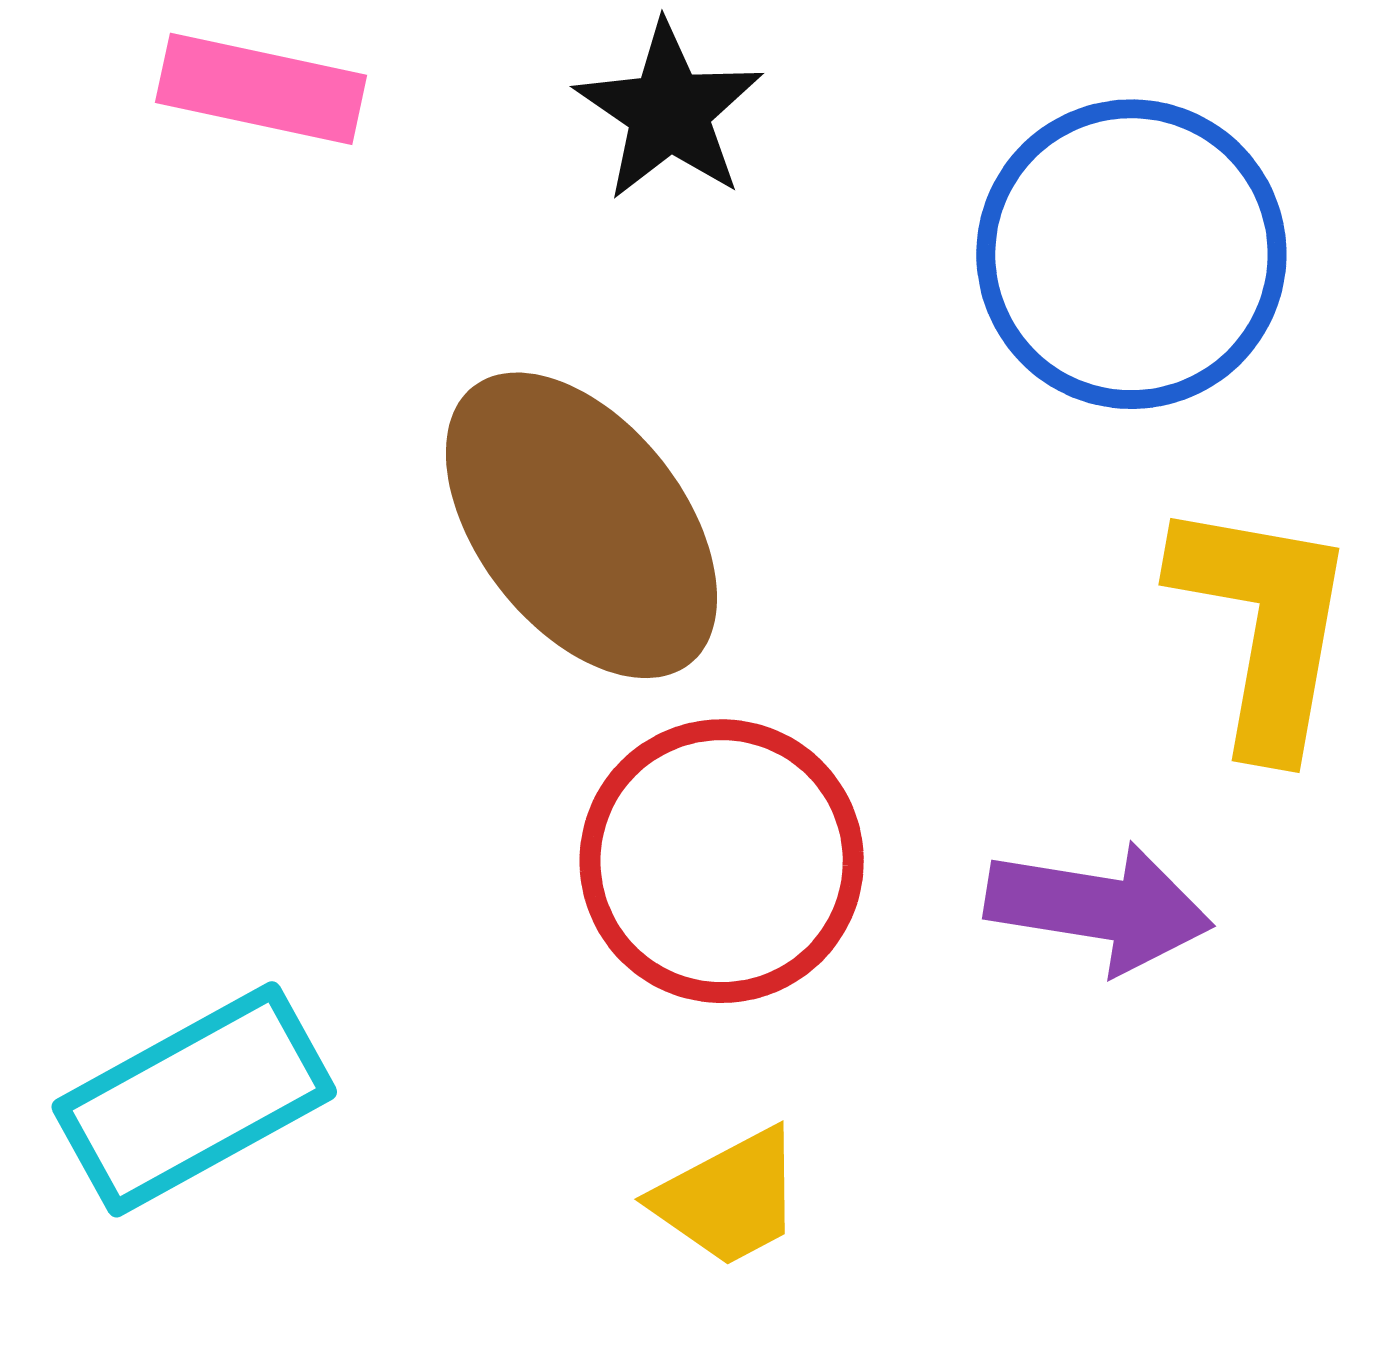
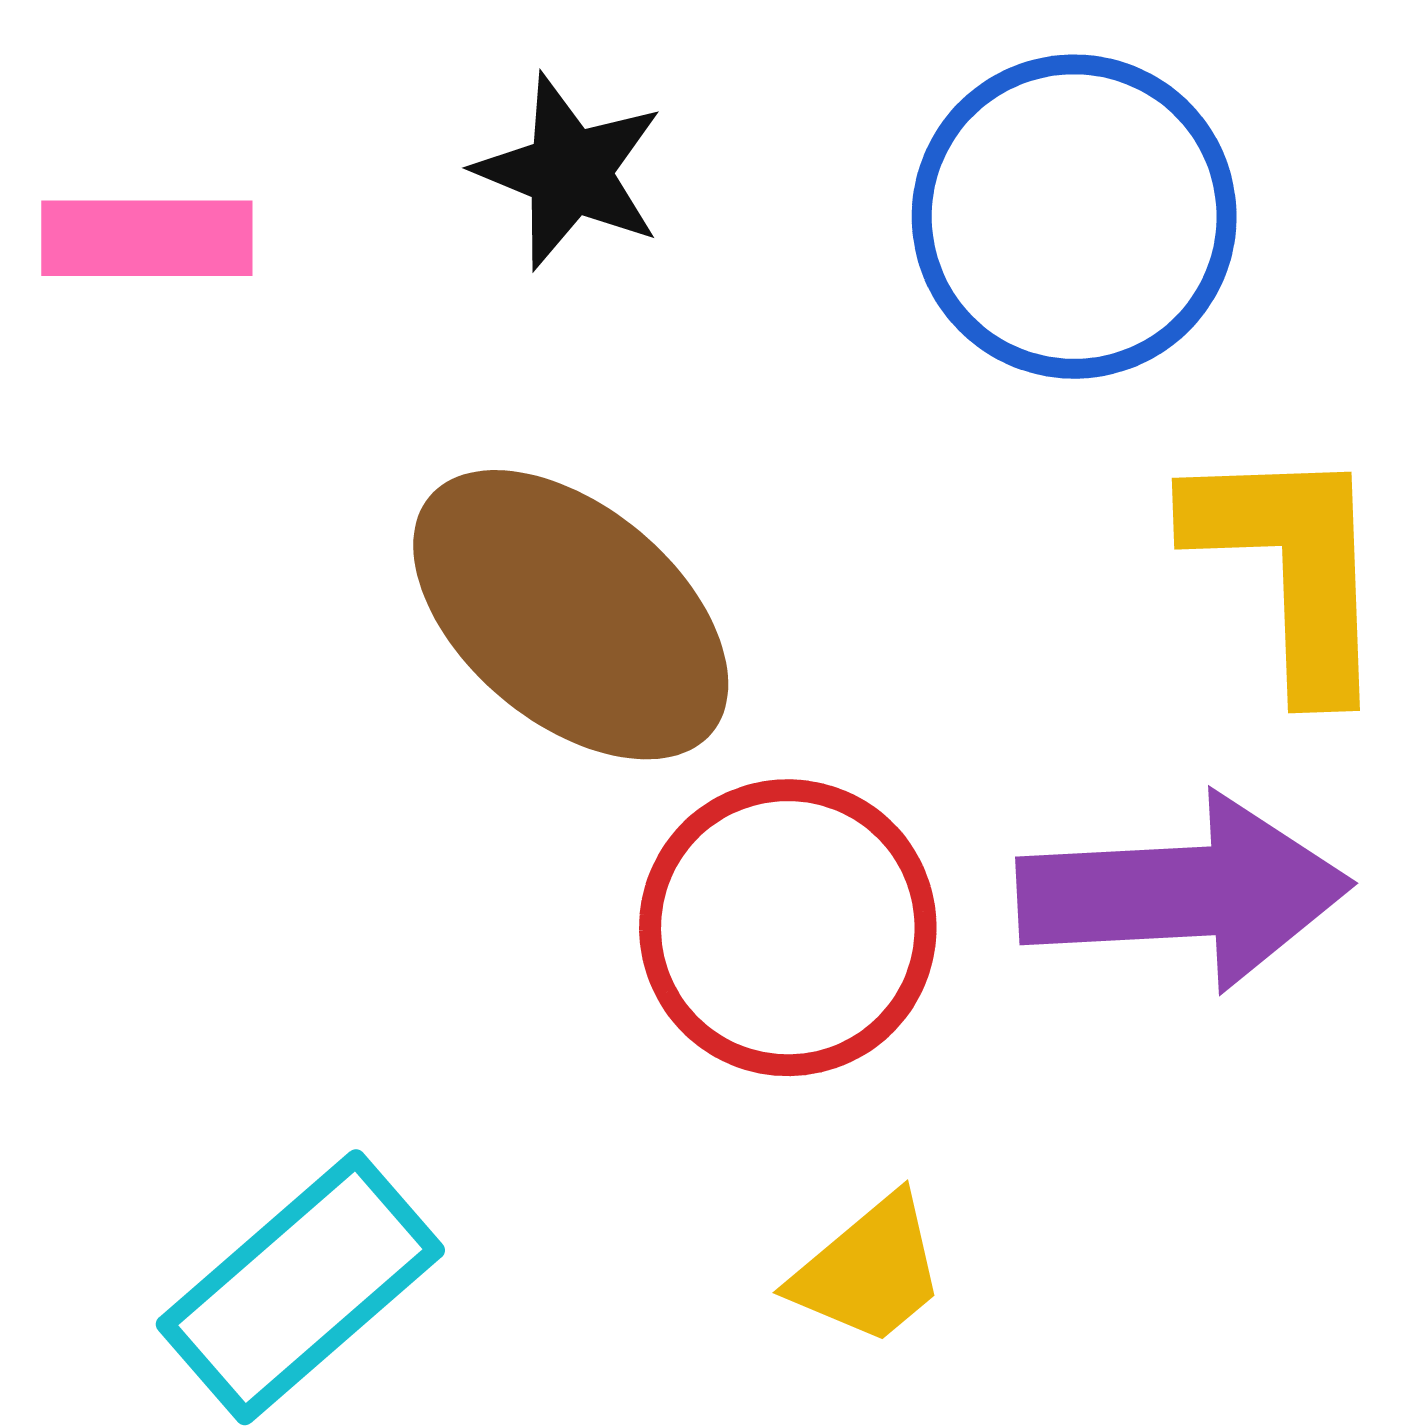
purple arrow: (1099, 907) -> (1184, 892), size x1.4

